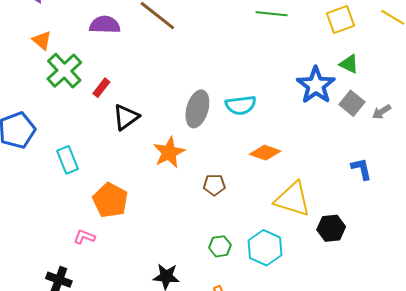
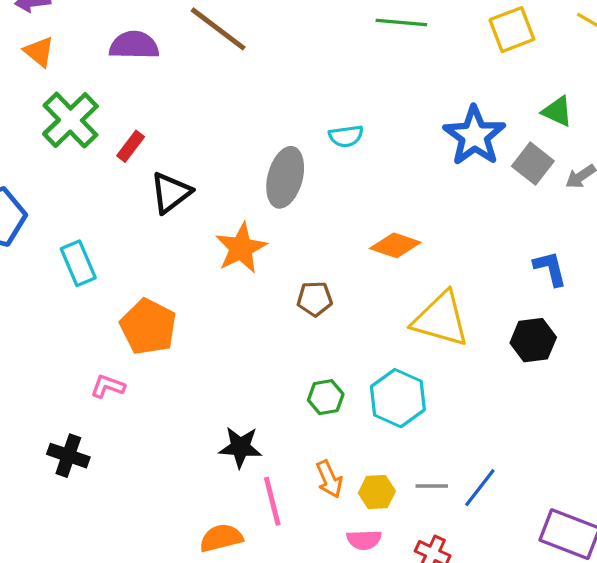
orange triangle: (42, 40) -> (39, 52), moved
green triangle: (349, 64) -> (557, 111), moved
cyan semicircle: (241, 105) -> (346, 136), moved, size x0.7
black hexagon: (331, 228) -> (533, 340), moved

